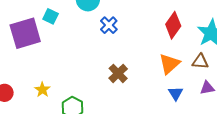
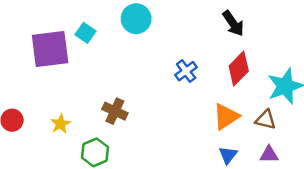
blue cross: (109, 25) -> (186, 71), moved
brown cross: (118, 73) -> (115, 111), moved, turned -30

